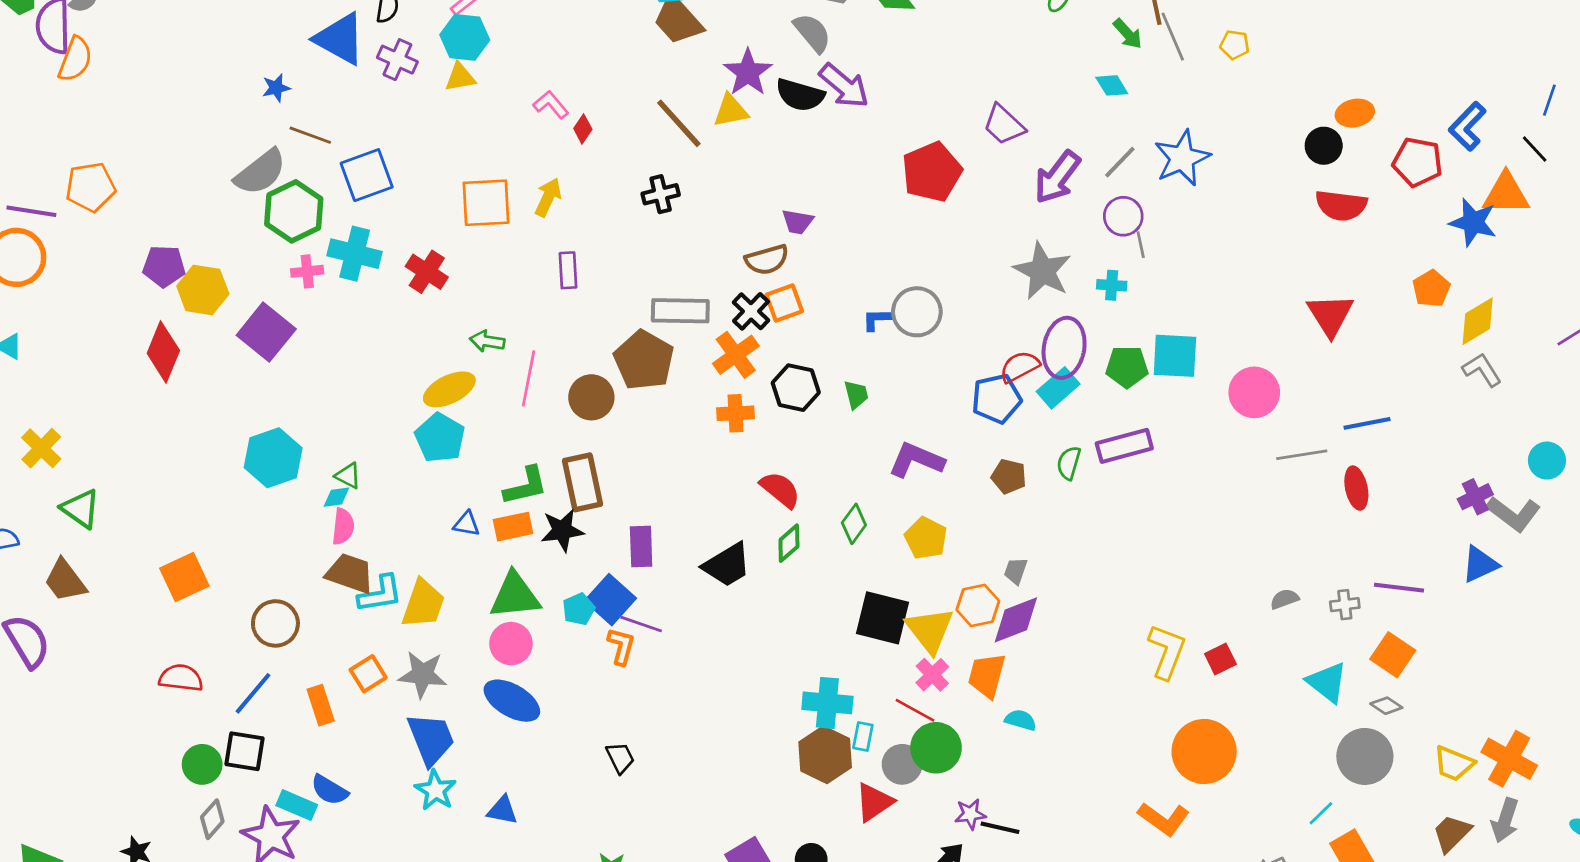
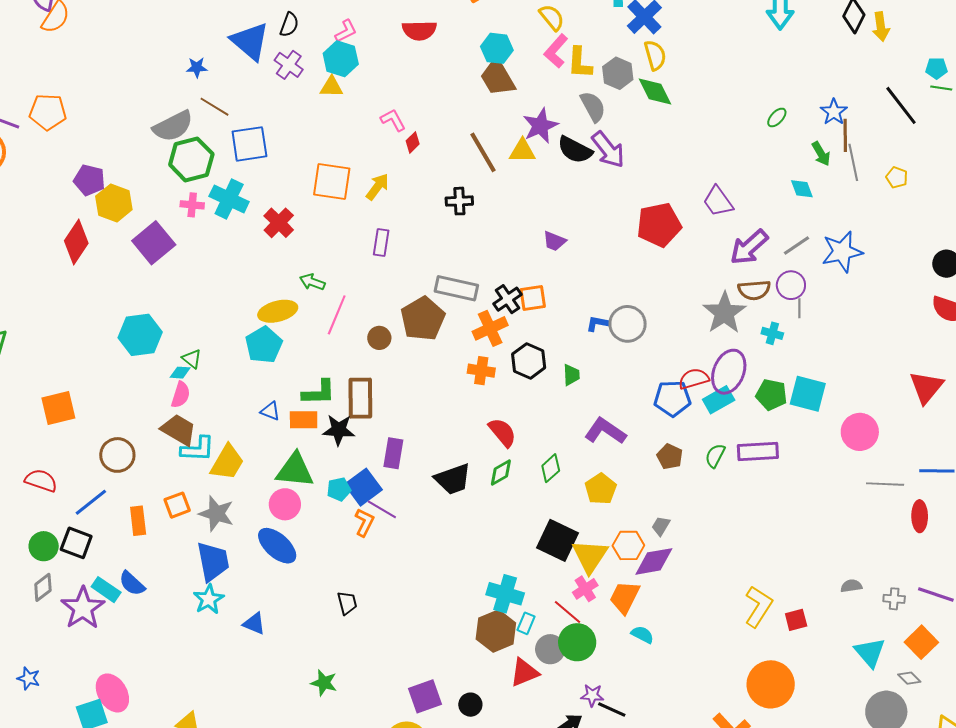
brown semicircle: (767, 260) -> (754, 290), moved
brown circle: (591, 397) -> (379, 338), size x0.7

